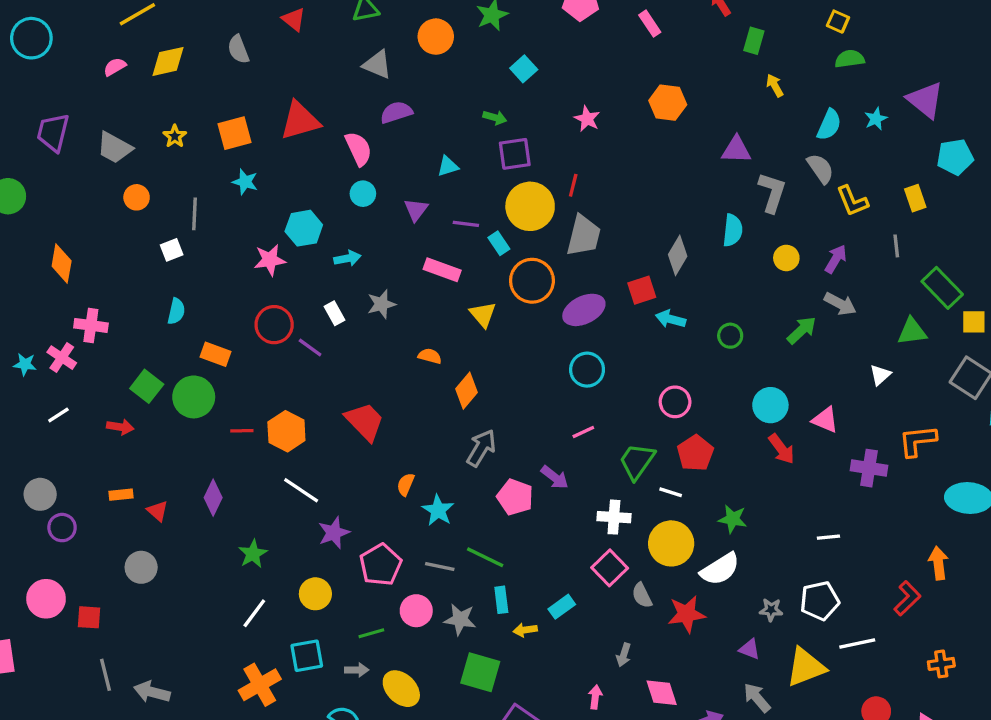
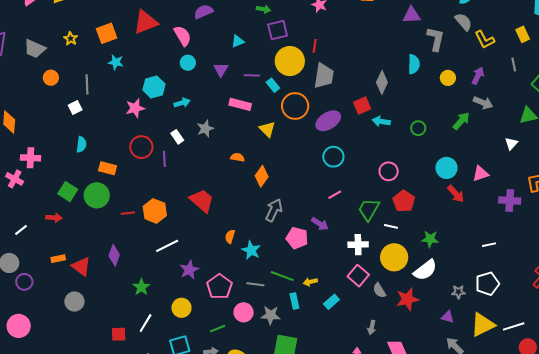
purple line: (310, 348) -> (164, 159), turned 56
white line: (58, 415) -> (21, 230), moved
pink triangle: (825, 420) -> (481, 174), turned -36
white line: (301, 490) -> (167, 246), turned -55
red triangle: (157, 511) -> (81, 266), size x1.5
red square: (89, 617) -> (119, 334), moved
yellow arrow: (525, 630) -> (310, 282), moved
white line: (857, 644) -> (514, 326), moved

